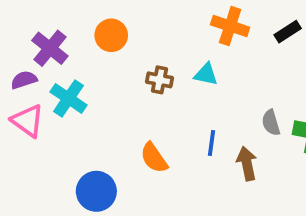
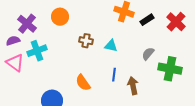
black rectangle: (288, 32) -> (147, 20), moved
cyan triangle: (206, 74) -> (111, 46), moved
cyan cross: (68, 98) -> (37, 51), turned 36
gray semicircle: (271, 123) -> (148, 54), moved, turned 56

